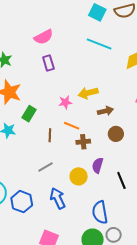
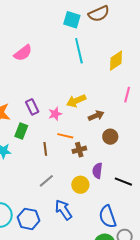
cyan line: (99, 44) -> (79, 51), turned 65
purple rectangle: (48, 63) -> (32, 107), moved
black line: (121, 180) -> (123, 182), turned -36

